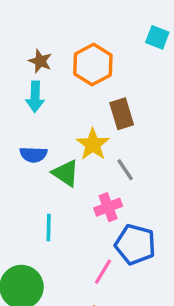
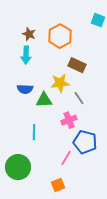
brown rectangle: (122, 114) -> (77, 65), turned -48
yellow star: (93, 144) -> (60, 83), turned 30
green triangle: (66, 173) -> (44, 100), turned -36

